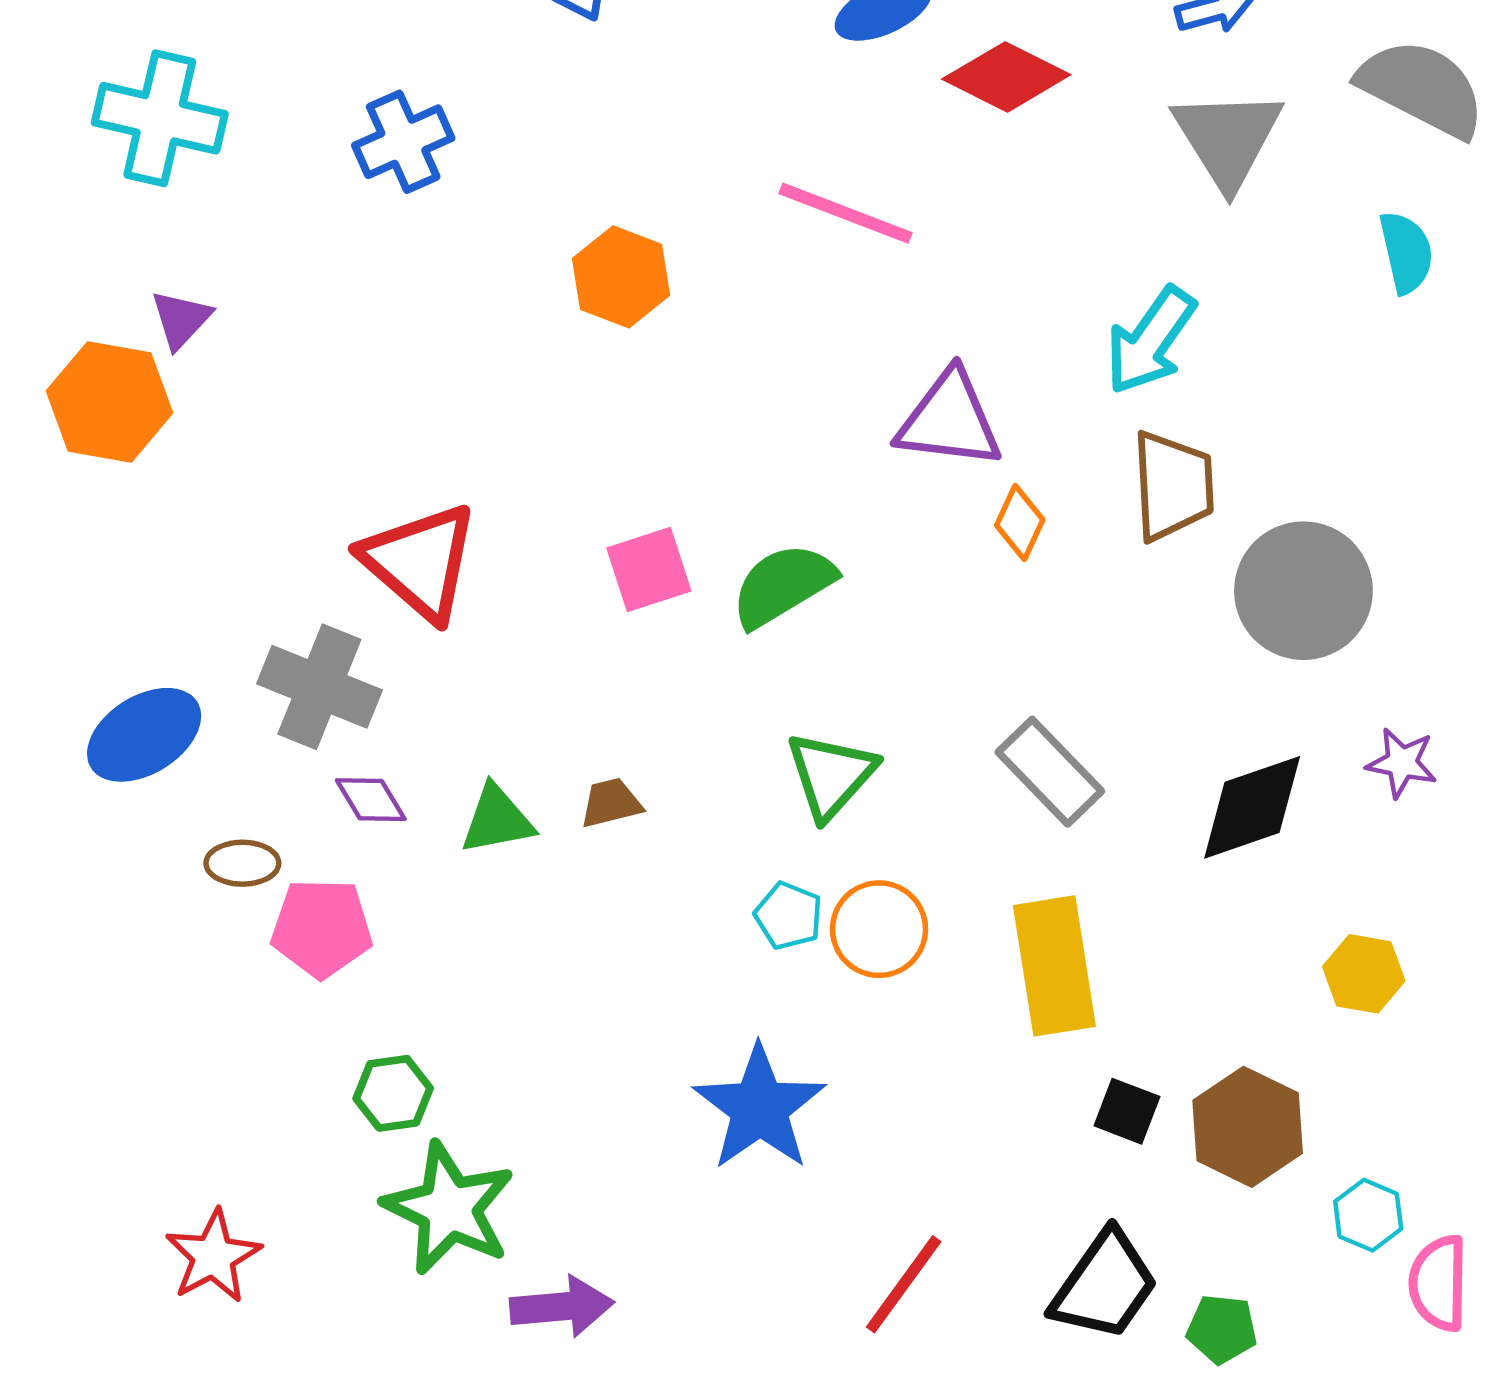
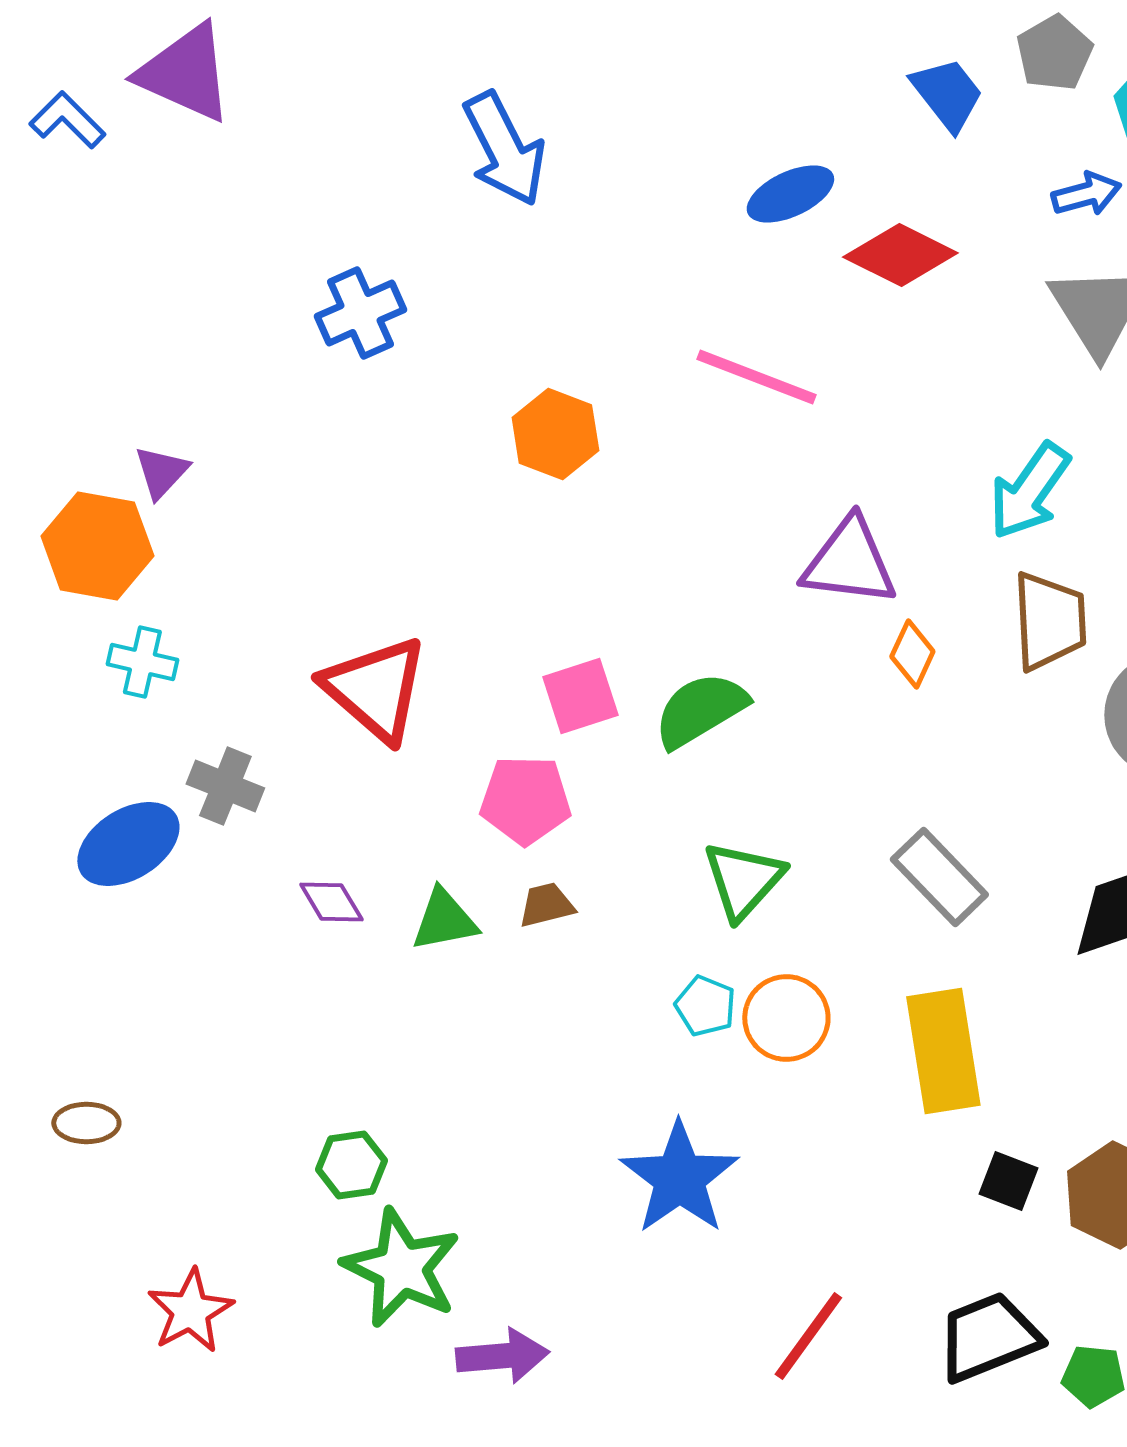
cyan cross: (160, 118) -> (142, 662), moved, size x0.6
gray cross: (319, 687) -> (225, 786), moved, size x0.7
brown ellipse: (242, 863) -> (86, 1123), moved
pink pentagon: (322, 928) -> (525, 800), moved
black trapezoid: (1105, 1285) -> (988, 1337), turned -147

